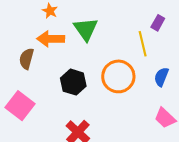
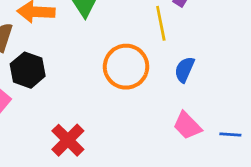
black hexagon: (73, 82) -> (28, 70), moved

